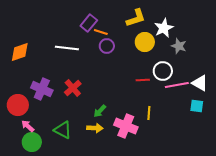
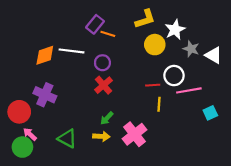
purple circle: (107, 46) -> (102, 63), moved
orange diamond: (20, 52) -> (45, 55), moved
white triangle: (200, 83) -> (213, 55), moved
red cross: (73, 88) -> (104, 85), moved
cyan square: (197, 106) -> (210, 113), turned -32
yellow line: (149, 113) -> (159, 104), moved
pink cross: (126, 126) -> (134, 134), turned 30
green circle: (32, 142) -> (22, 147), moved

